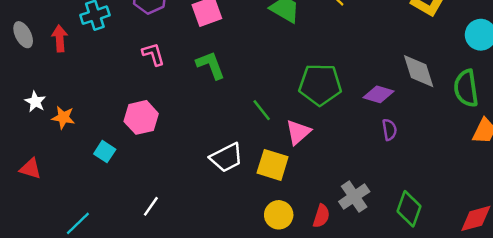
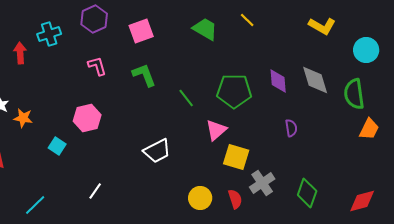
purple diamond: (378, 94) -> (278, 81), moved, turned 70
green line: (262, 110) -> (186, 98), moved
yellow square: (273, 165) -> (236, 157), moved
red semicircle: (321, 216) -> (235, 199), turned -36

